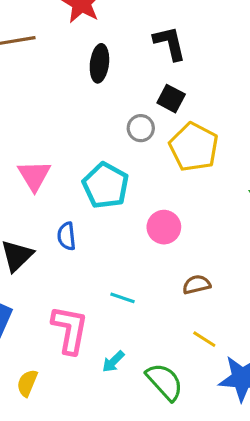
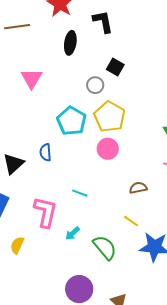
black L-shape: (170, 43) -> (103, 22), moved
yellow pentagon: (194, 147) -> (110, 117), moved
pink triangle: (34, 176) -> (31, 78), moved
brown semicircle: (197, 285) -> (138, 188), moved

